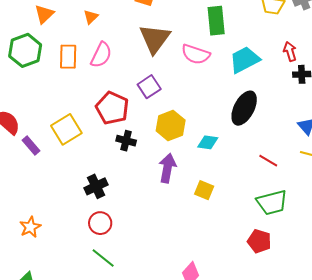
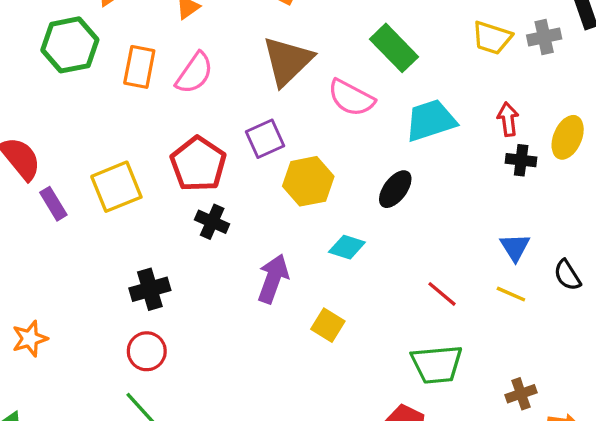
green rectangle: (216, 21) -> (394, 48), turned -48
black ellipse: (244, 108) -> (395, 189), moved, size x0.7
yellow hexagon: (171, 125) -> (308, 181), moved

